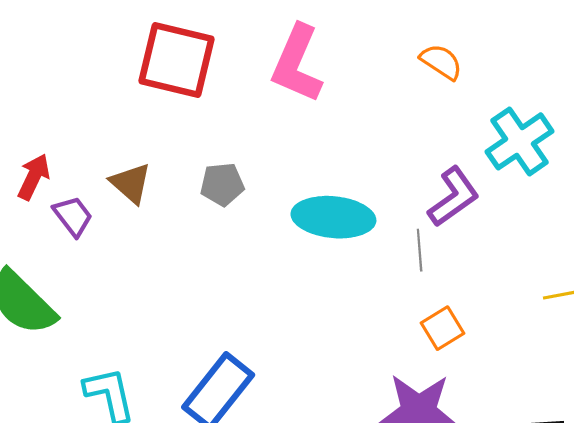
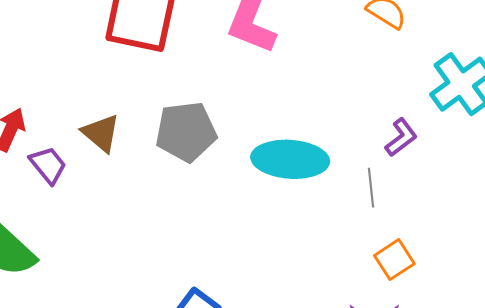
gray pentagon: (222, 184) -> (186, 132), size x1.5
purple L-shape: (454, 197) -> (401, 137), size x0.7

